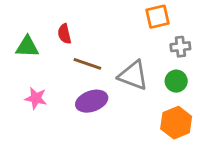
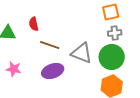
orange square: (158, 17) -> (111, 12), moved
green circle: (176, 81) -> (112, 57), size x1.6

